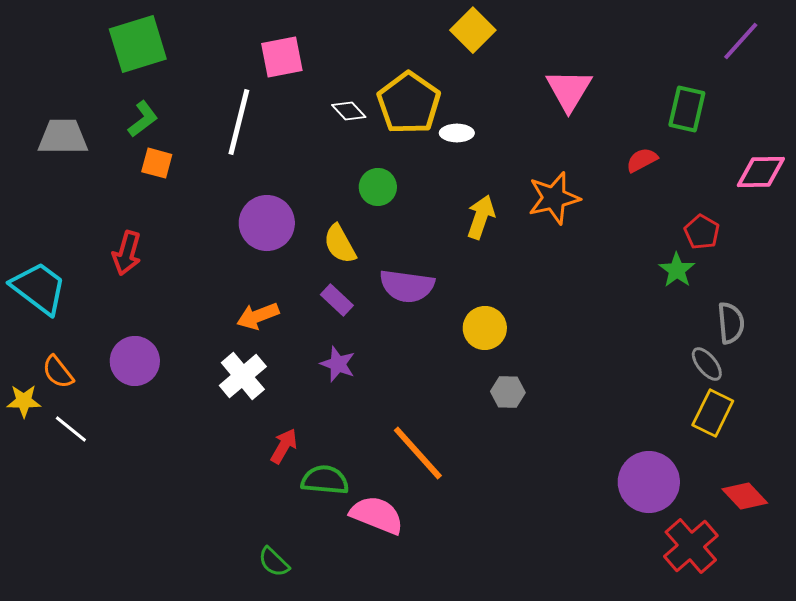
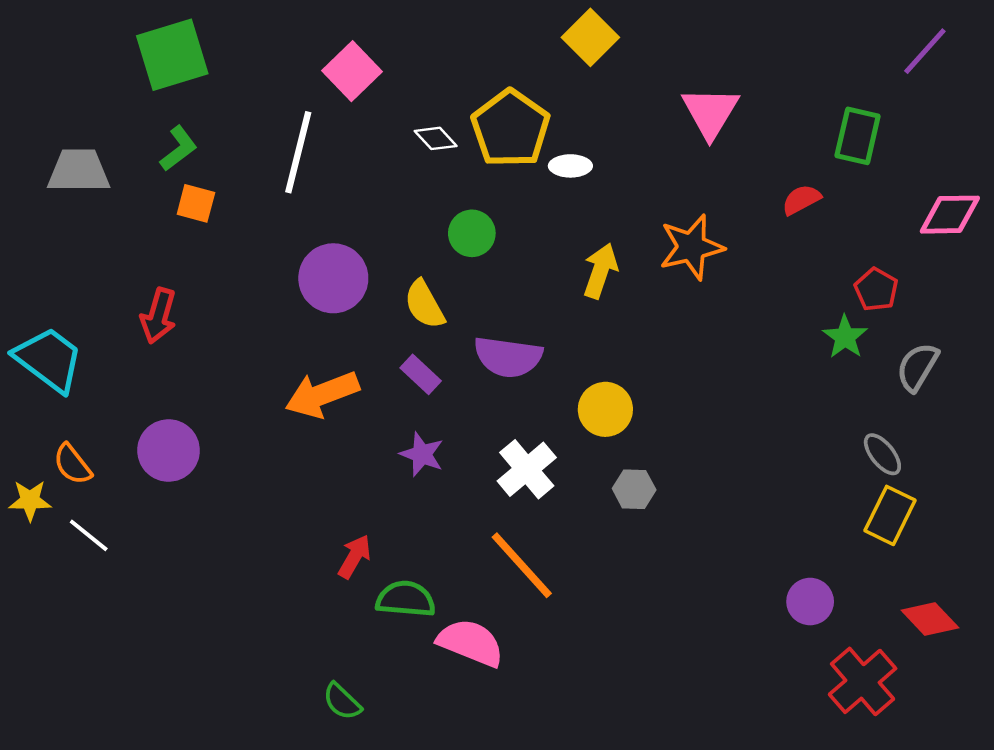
pink square: (282, 57) -> (352, 71), turned -33
orange arrow: (258, 316) -> (322, 394), size x1.4
gray semicircle: (731, 323) -> (917, 367), moved, turned -144
white cross: (243, 376) -> (527, 469), moved
purple circle: (649, 482) -> (810, 602), size x0.6

